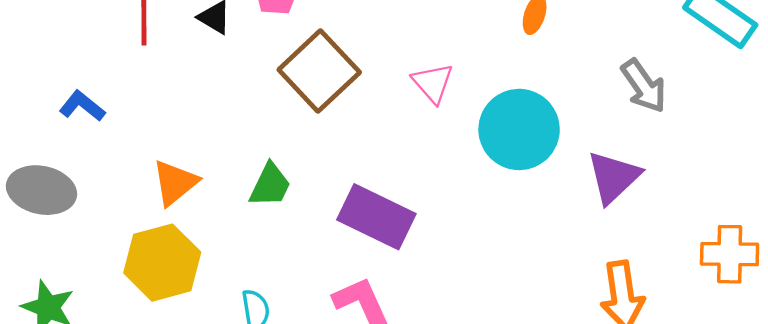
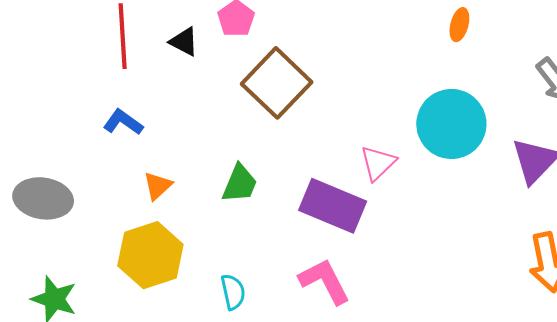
pink triangle: (433, 83) -> (378, 163), moved, turned 30
blue L-shape: (82, 106) -> (123, 122), moved
orange triangle: (175, 183) -> (158, 186), size x0.7

